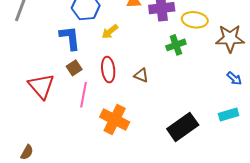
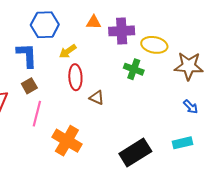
green cross: (176, 45) -> (134, 69), turned 36
red ellipse: (108, 70) -> (75, 77), moved

